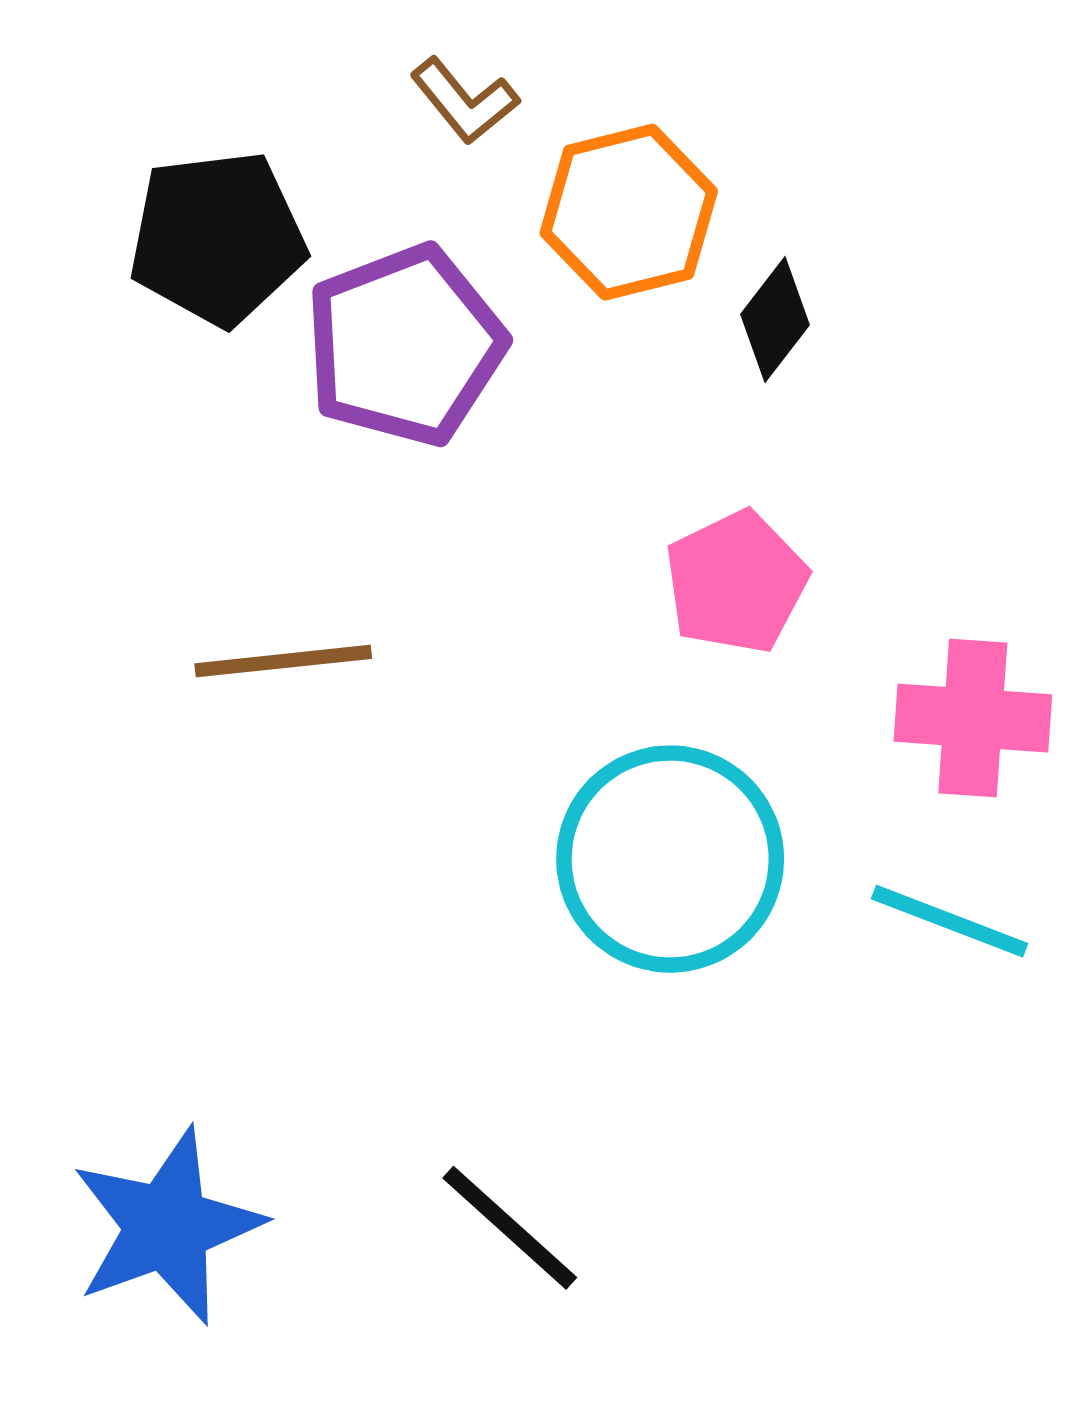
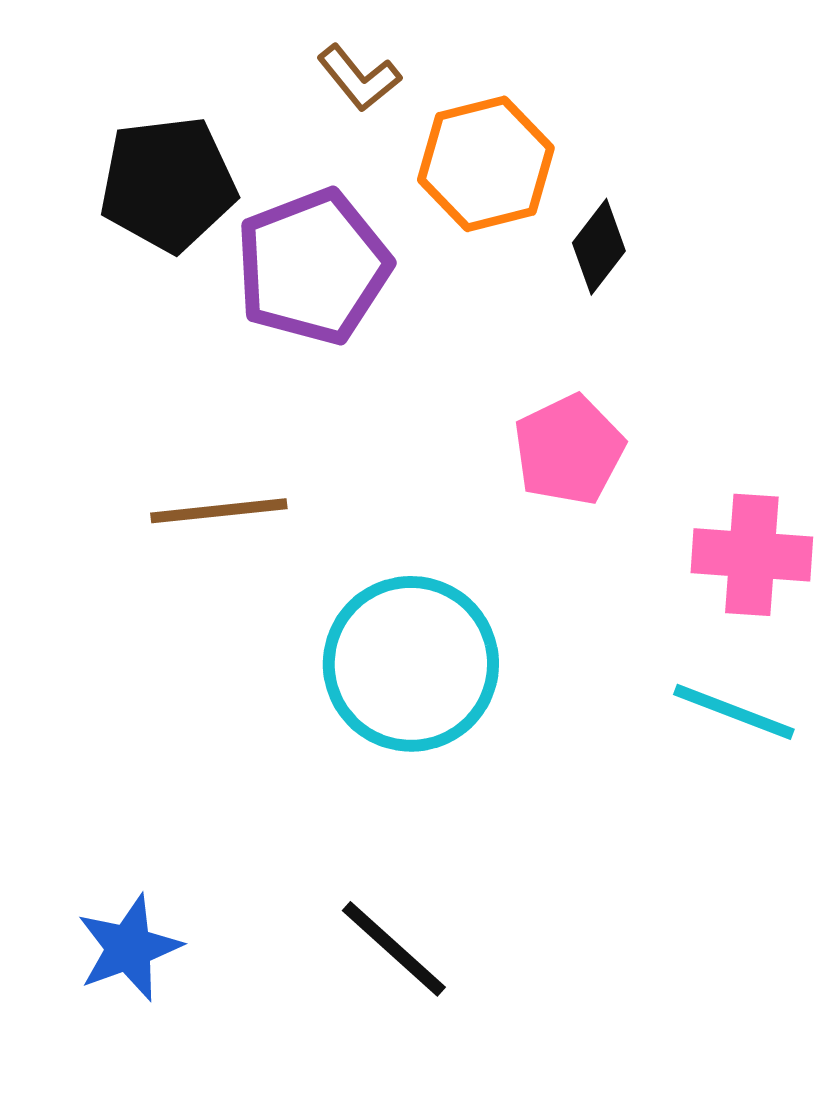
cyan circle: (670, 859) -> (411, 664), moved
blue star: (167, 1226) -> (129, 948), size x0.7

